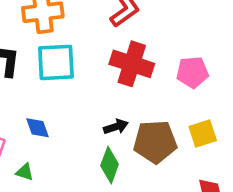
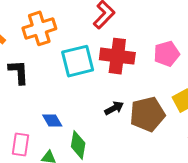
cyan square: (56, 62) -> (78, 61), moved
green diamond: (110, 165) -> (78, 145), moved

